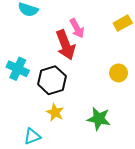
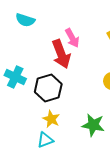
cyan triangle: (32, 136) -> (45, 140), moved

